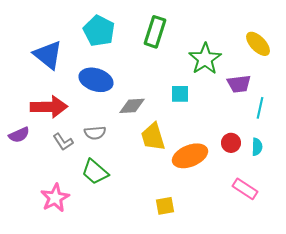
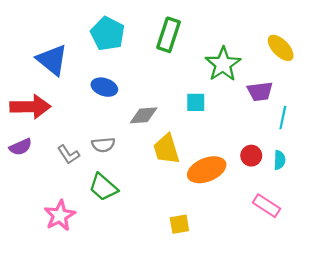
blue ellipse: (96, 80) -> (104, 87), size x0.7
red arrow: (49, 107) -> (30, 107), moved

